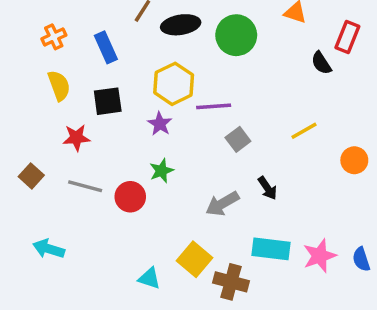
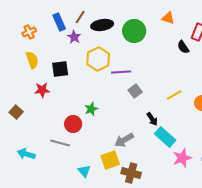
blue rectangle: (106, 47) -> (59, 22), moved
purple star: (160, 124) -> (74, 37), moved
yellow line: (304, 131) -> (174, 95), moved
gray line: (85, 186) -> (60, 143), moved
gray arrow: (222, 204) -> (124, 140), moved
cyan rectangle: (271, 249) -> (165, 137), moved, turned 35
yellow square: (195, 259) -> (110, 160), turned 30
cyan triangle: (149, 278) -> (84, 171), turned 32

